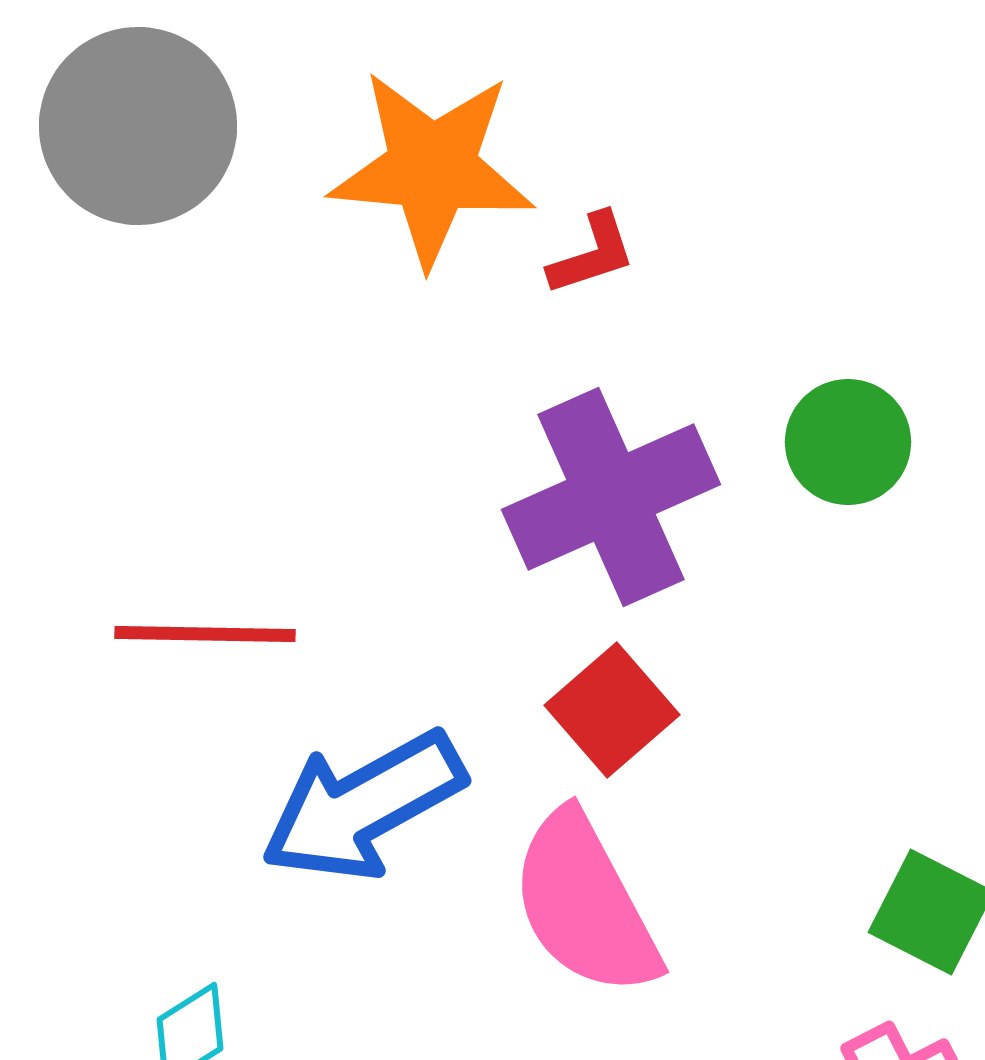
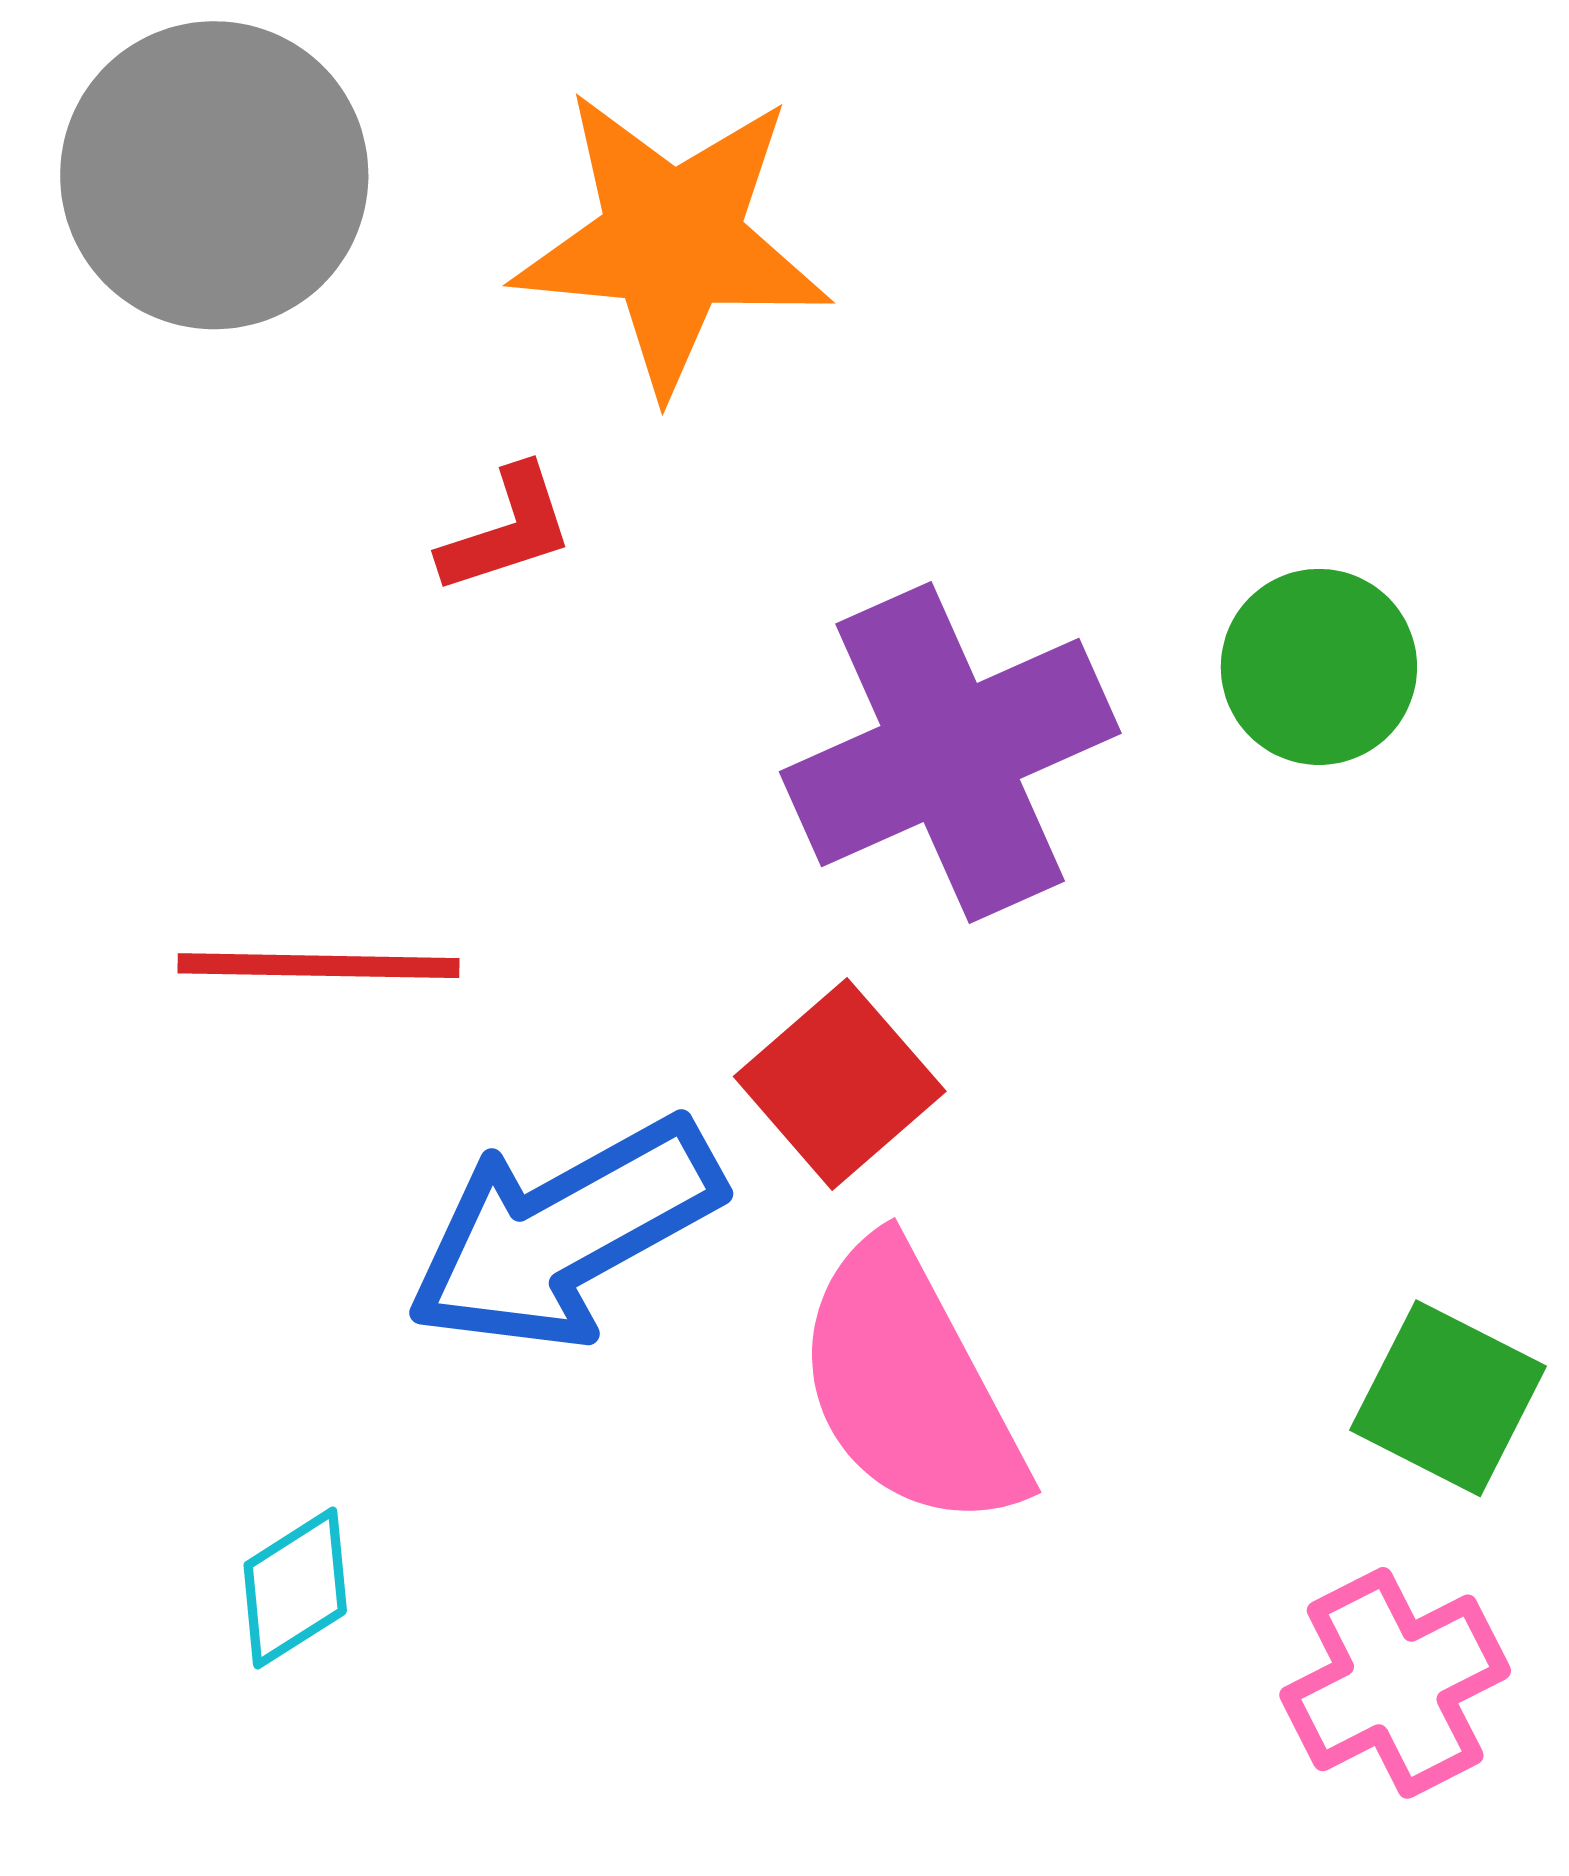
red L-shape: (592, 254) -> (507, 530), moved
red square: (612, 710) -> (840, 1084), moved

